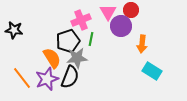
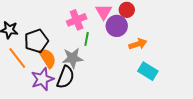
black pentagon: (68, 41) -> (36, 41), moved
orange arrow: (142, 44) -> (138, 44), turned -114
orange line: (22, 78) -> (17, 58), moved

